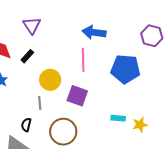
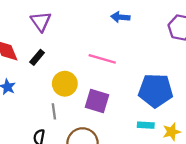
blue arrow: (94, 32) -> (120, 17), moved, size x0.7
pink line: (83, 60) -> (102, 59), turned -70
blue pentagon: (125, 69) -> (156, 91), moved

